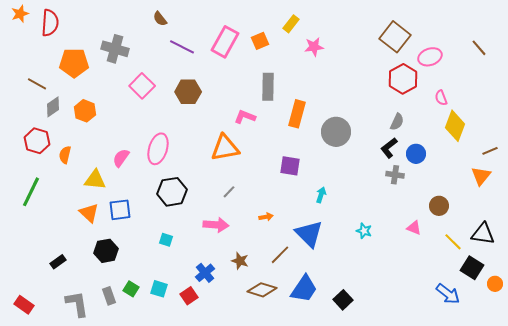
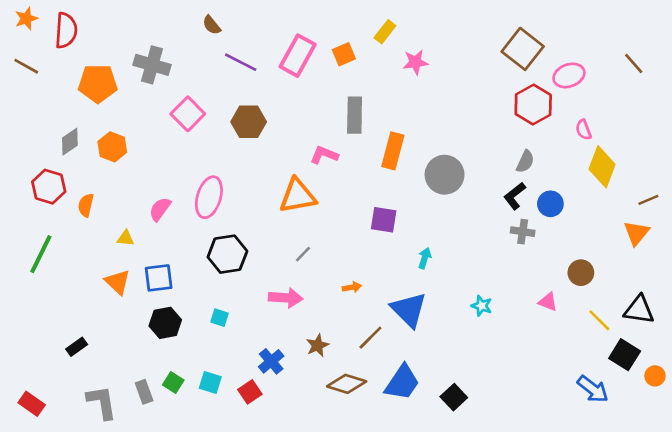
brown line: (37, 84) -> (26, 66), moved
yellow triangle: (95, 180) -> (126, 238), size x0.6
black hexagon: (106, 251) -> (165, 323), moved
brown star: (240, 261) -> (317, 345), turned 30

